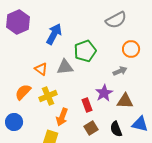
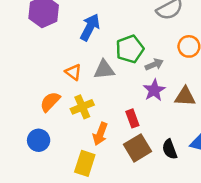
gray arrow: (120, 71) -> (154, 64), moved
purple star: (104, 93) -> (154, 90), moved
brown triangle: (125, 101) -> (185, 97), moved
brown square: (91, 128) -> (138, 148), size x1.5

